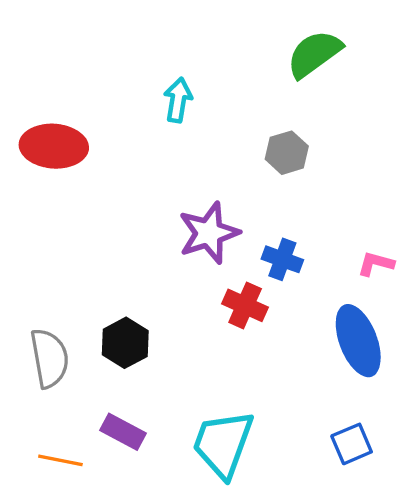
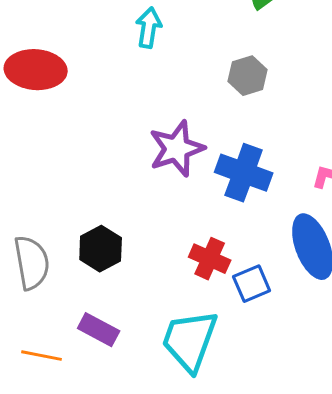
blue cross: (282, 259) -> (244, 173), size x1.5
red cross: (245, 305) -> (210, 259), moved
blue square: (352, 444) -> (252, 284), moved

